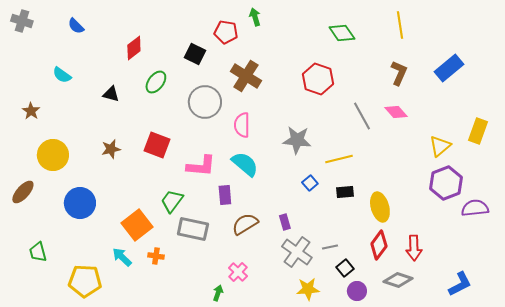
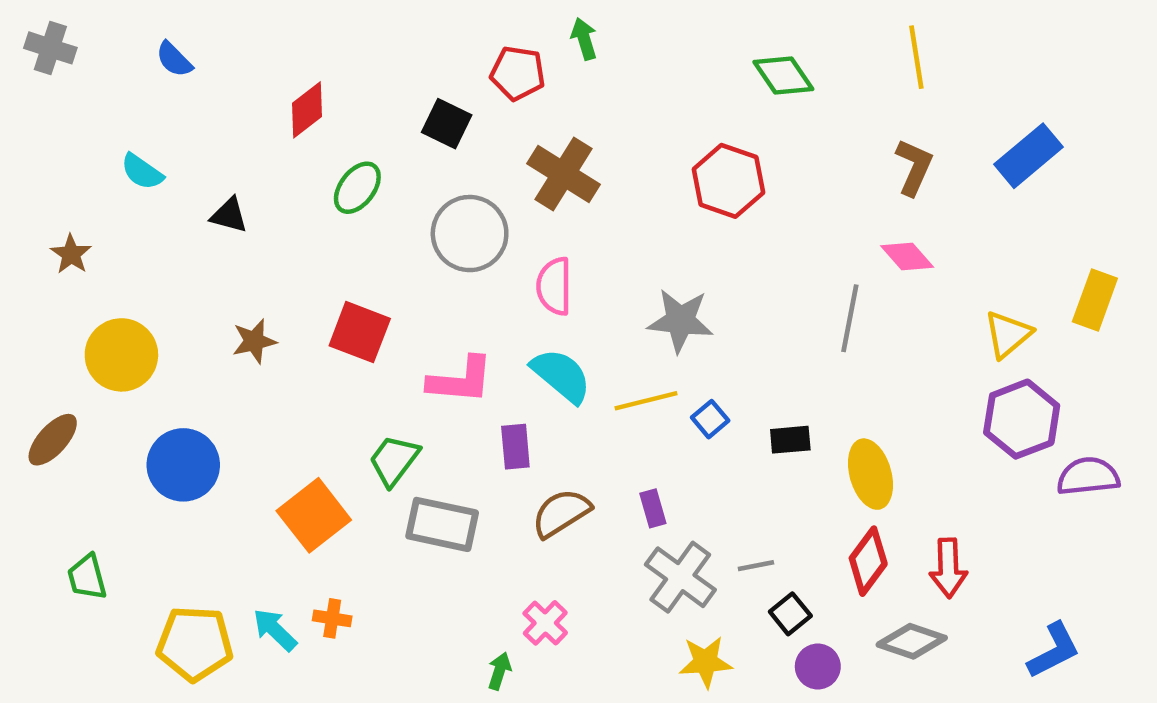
black triangle: (111, 94) -> (229, 215), moved
gray line: (362, 116) -> (850, 318), moved, turned 40
yellow line: (339, 159) -> (646, 401), moved
orange cross: (156, 256) -> (332, 618), moved
cyan arrow: (122, 257) -> (275, 630), moved

